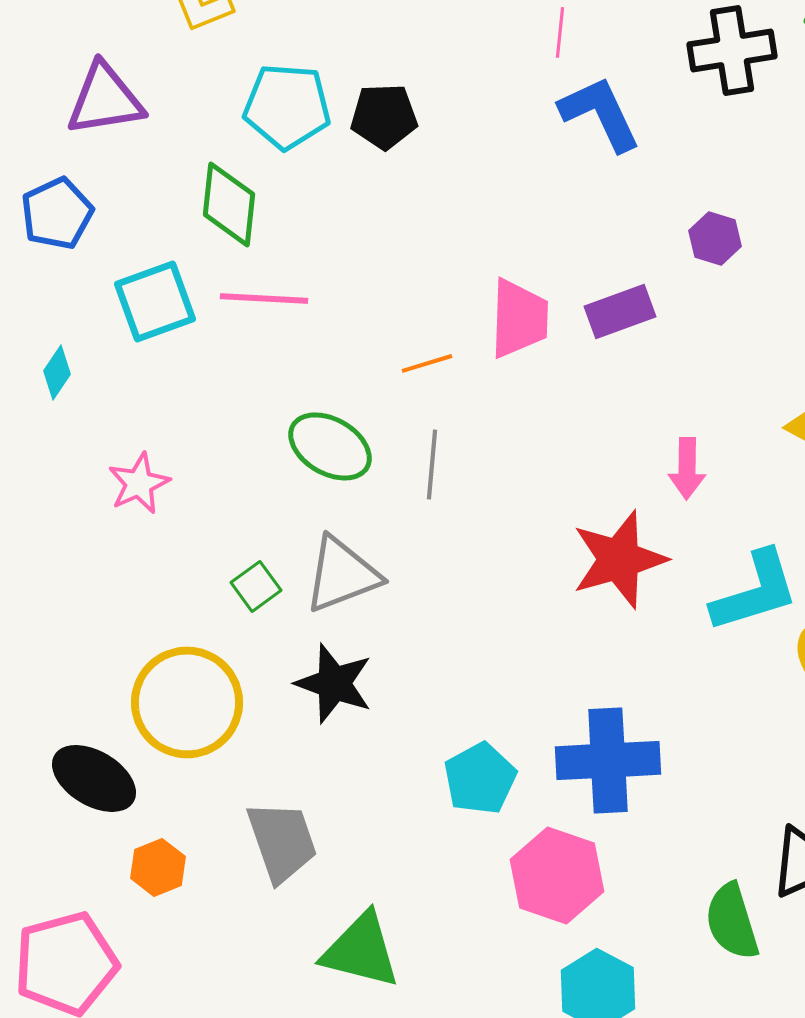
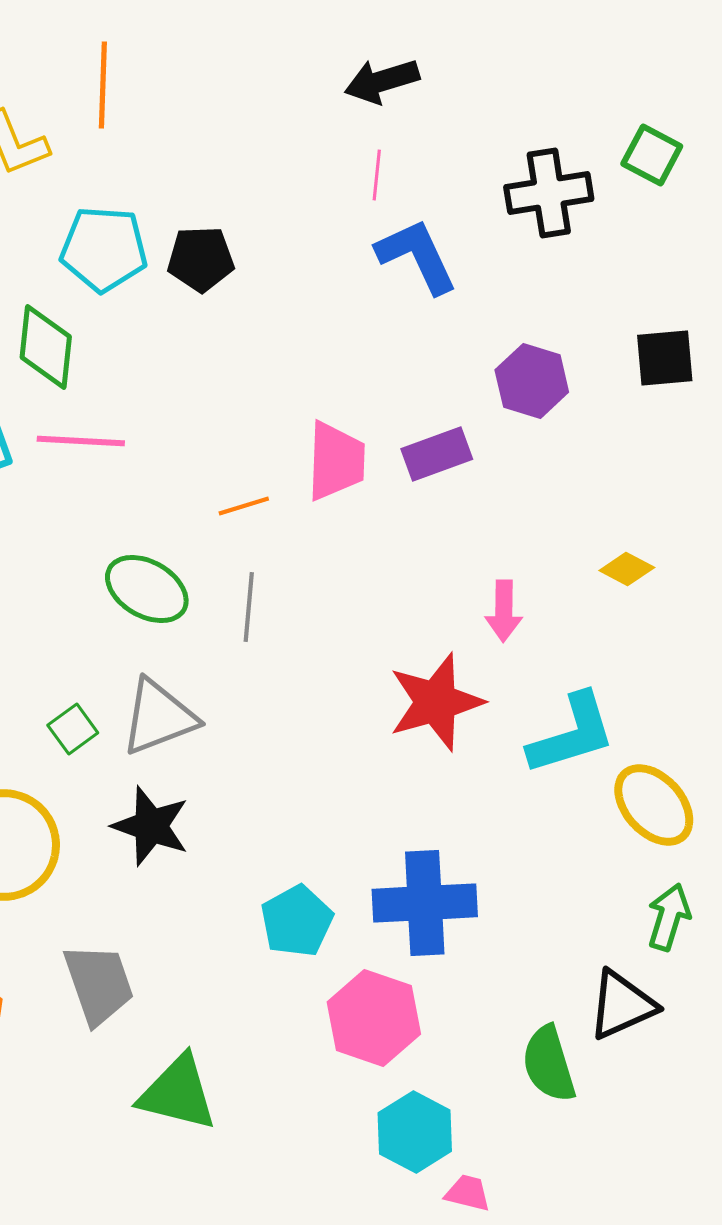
purple hexagon: (715, 238) -> (532, 381), size x1.4

